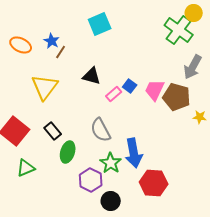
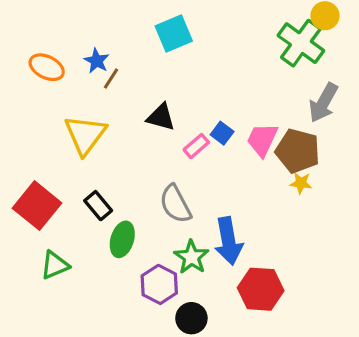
yellow star: (200, 117) -> (301, 183), moved

